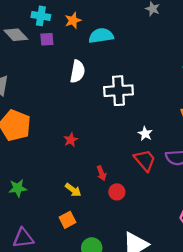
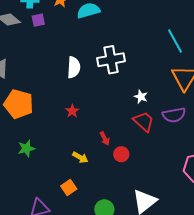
white semicircle: (77, 71) -> (74, 67), moved
green star: (18, 188) -> (26, 148), moved
orange square: (68, 220) -> (69, 187), moved

